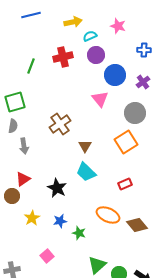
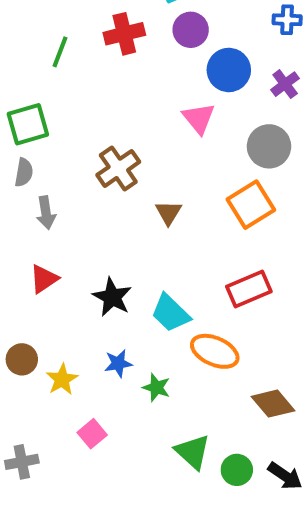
cyan trapezoid: (86, 172) -> (171, 313), moved
red rectangle: (125, 184) -> (249, 289), size x1.5
brown circle: (12, 196) -> (22, 359), moved
yellow star: (32, 218) -> (62, 379), moved
brown diamond: (137, 225) -> (273, 404), moved
green triangle: (97, 265) -> (193, 452), turned -36

